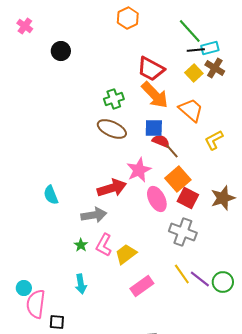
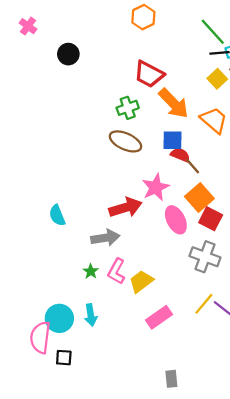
red trapezoid: (151, 69) -> (149, 74), moved
yellow line: (182, 274) -> (204, 304), turned 75
cyan circle: (24, 288) -> (59, 318), moved, size x1.6

